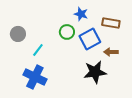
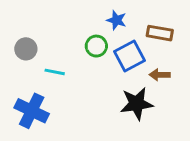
cyan line: (38, 50) -> (55, 72), turned 64
blue cross: (35, 77) -> (32, 111), moved

